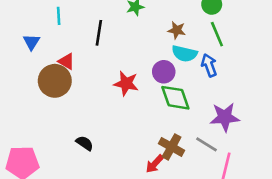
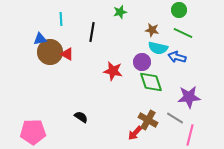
green line: (217, 34) -> (183, 33), turned -42
blue triangle: (31, 42) -> (40, 39), turned 48
blue arrow: (209, 65) -> (177, 57), turned -54
brown circle: (55, 81) -> (50, 52), moved

